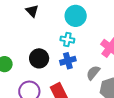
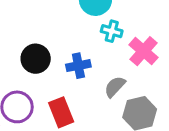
cyan cross: (67, 40) -> (112, 31), moved

